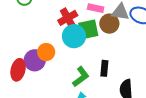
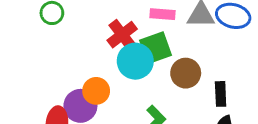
brown circle: (109, 24) -> (186, 73), moved
black rectangle: (104, 68) -> (221, 94), moved

